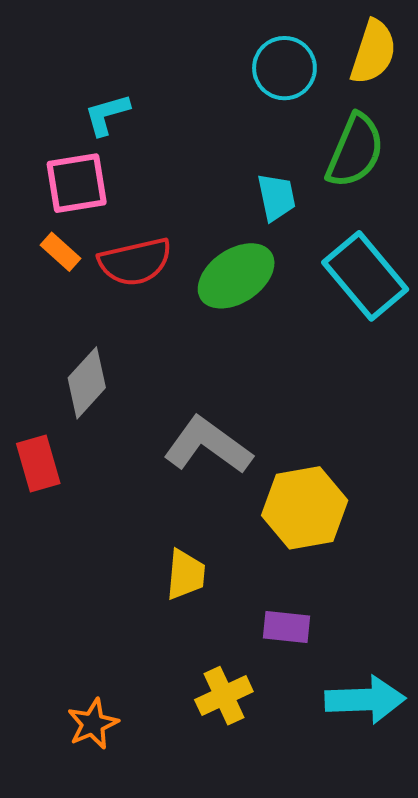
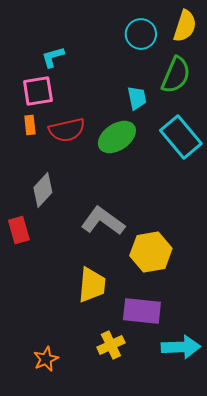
orange rectangle: (61, 252) -> (30, 125), turned 42
yellow trapezoid: (186, 575) -> (92, 285), size x1.4
purple rectangle: (286, 627) -> (142, 311), size x1.6

